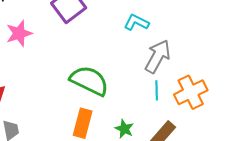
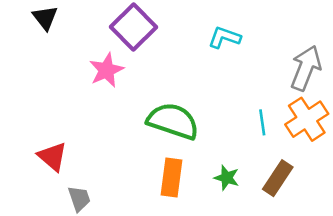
pink star: (19, 33) -> (106, 70), moved
gray arrow: (158, 56) -> (306, 68), moved

